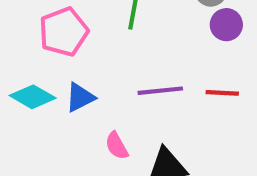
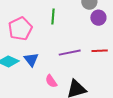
blue triangle: (80, 97) -> (31, 60), turned -35

